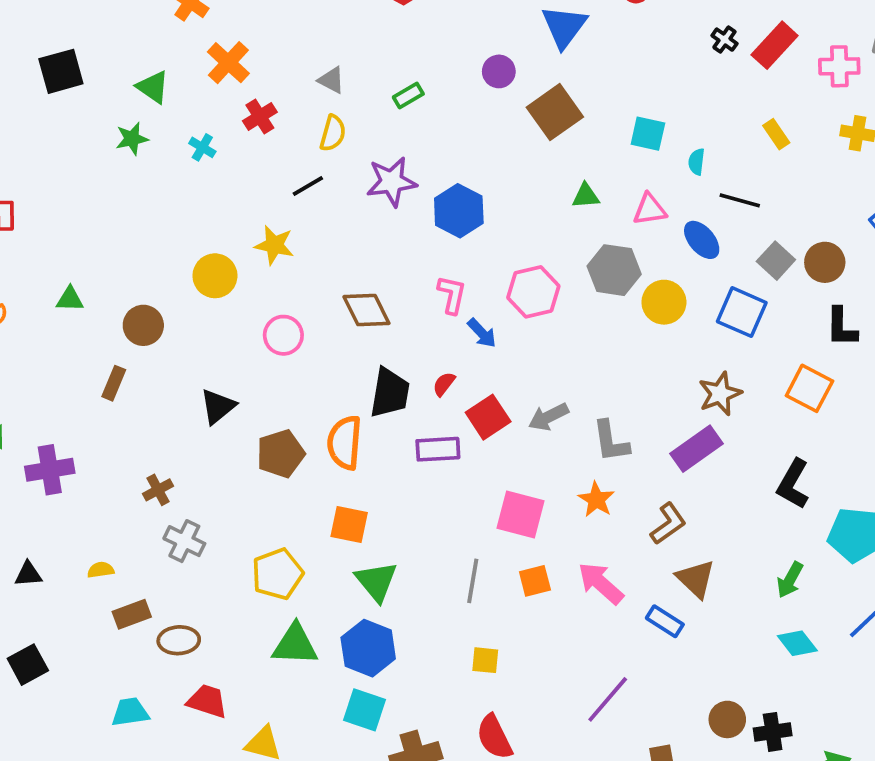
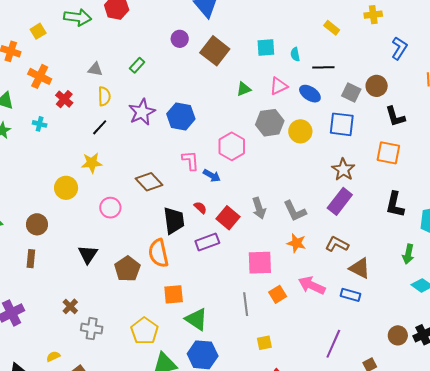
red semicircle: (444, 384) -> (200, 208), turned 112
gray arrow: (548, 417) -> (259, 208), turned -65
brown L-shape: (668, 524) -> (337, 244), turned -100

